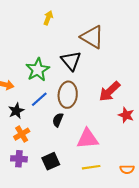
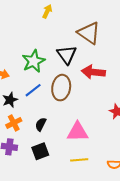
red arrow: (110, 91) -> (93, 72), moved, turned 45
black semicircle: (58, 120) -> (41, 124), moved

